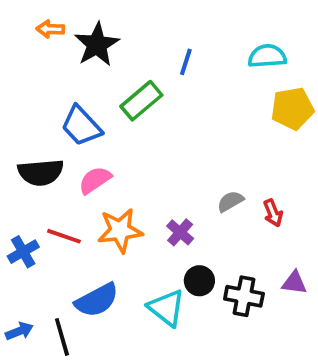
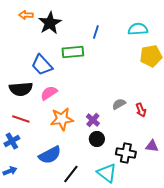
green rectangle: (141, 101) -> (73, 52), turned 35
red line: (64, 236) -> (21, 119), moved
blue cross: (23, 252) -> (12, 141), moved
black circle: (199, 281) -> (97, 139), moved
cyan triangle: (167, 308) -> (107, 173), moved
black line: (62, 337) -> (71, 174), moved, turned 54

